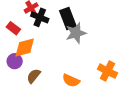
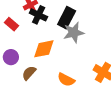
black rectangle: (68, 19) -> (67, 18), turned 45
orange diamond: (25, 47) -> (44, 49), moved

